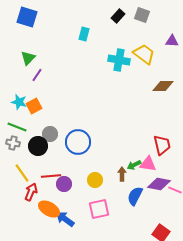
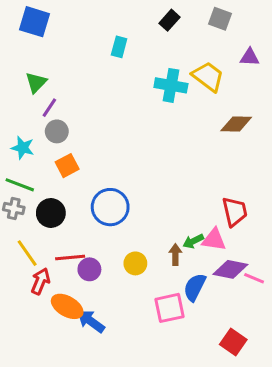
gray square: (142, 15) -> (220, 19), moved
orange square: (34, 106) -> (67, 166), moved
gray circle: (50, 134) -> (57, 131), moved
pink square: (99, 209) -> (169, 308), moved

